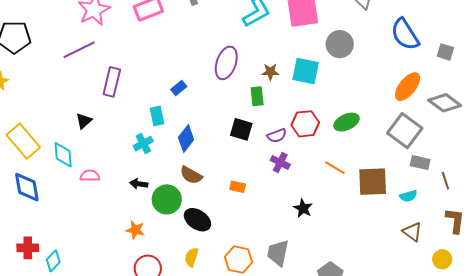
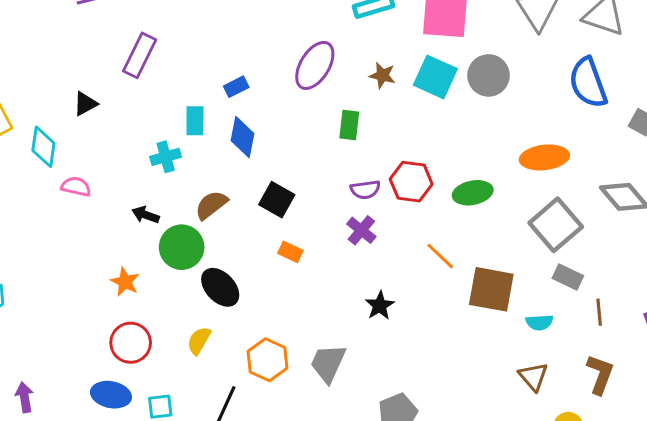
cyan square: (306, 71) -> (435, 77), moved
brown star: (270, 72) -> (382, 75), moved
orange ellipse: (408, 87) -> (544, 157), moved, turned 32
black square: (241, 129) -> (277, 200), moved
blue diamond: (186, 138) -> (242, 137), moved, turned -40
brown semicircle: (191, 175) -> (211, 205), moved, turned 100

